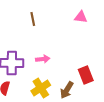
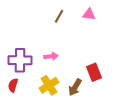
brown line: (33, 19) -> (59, 16), moved, turned 40

